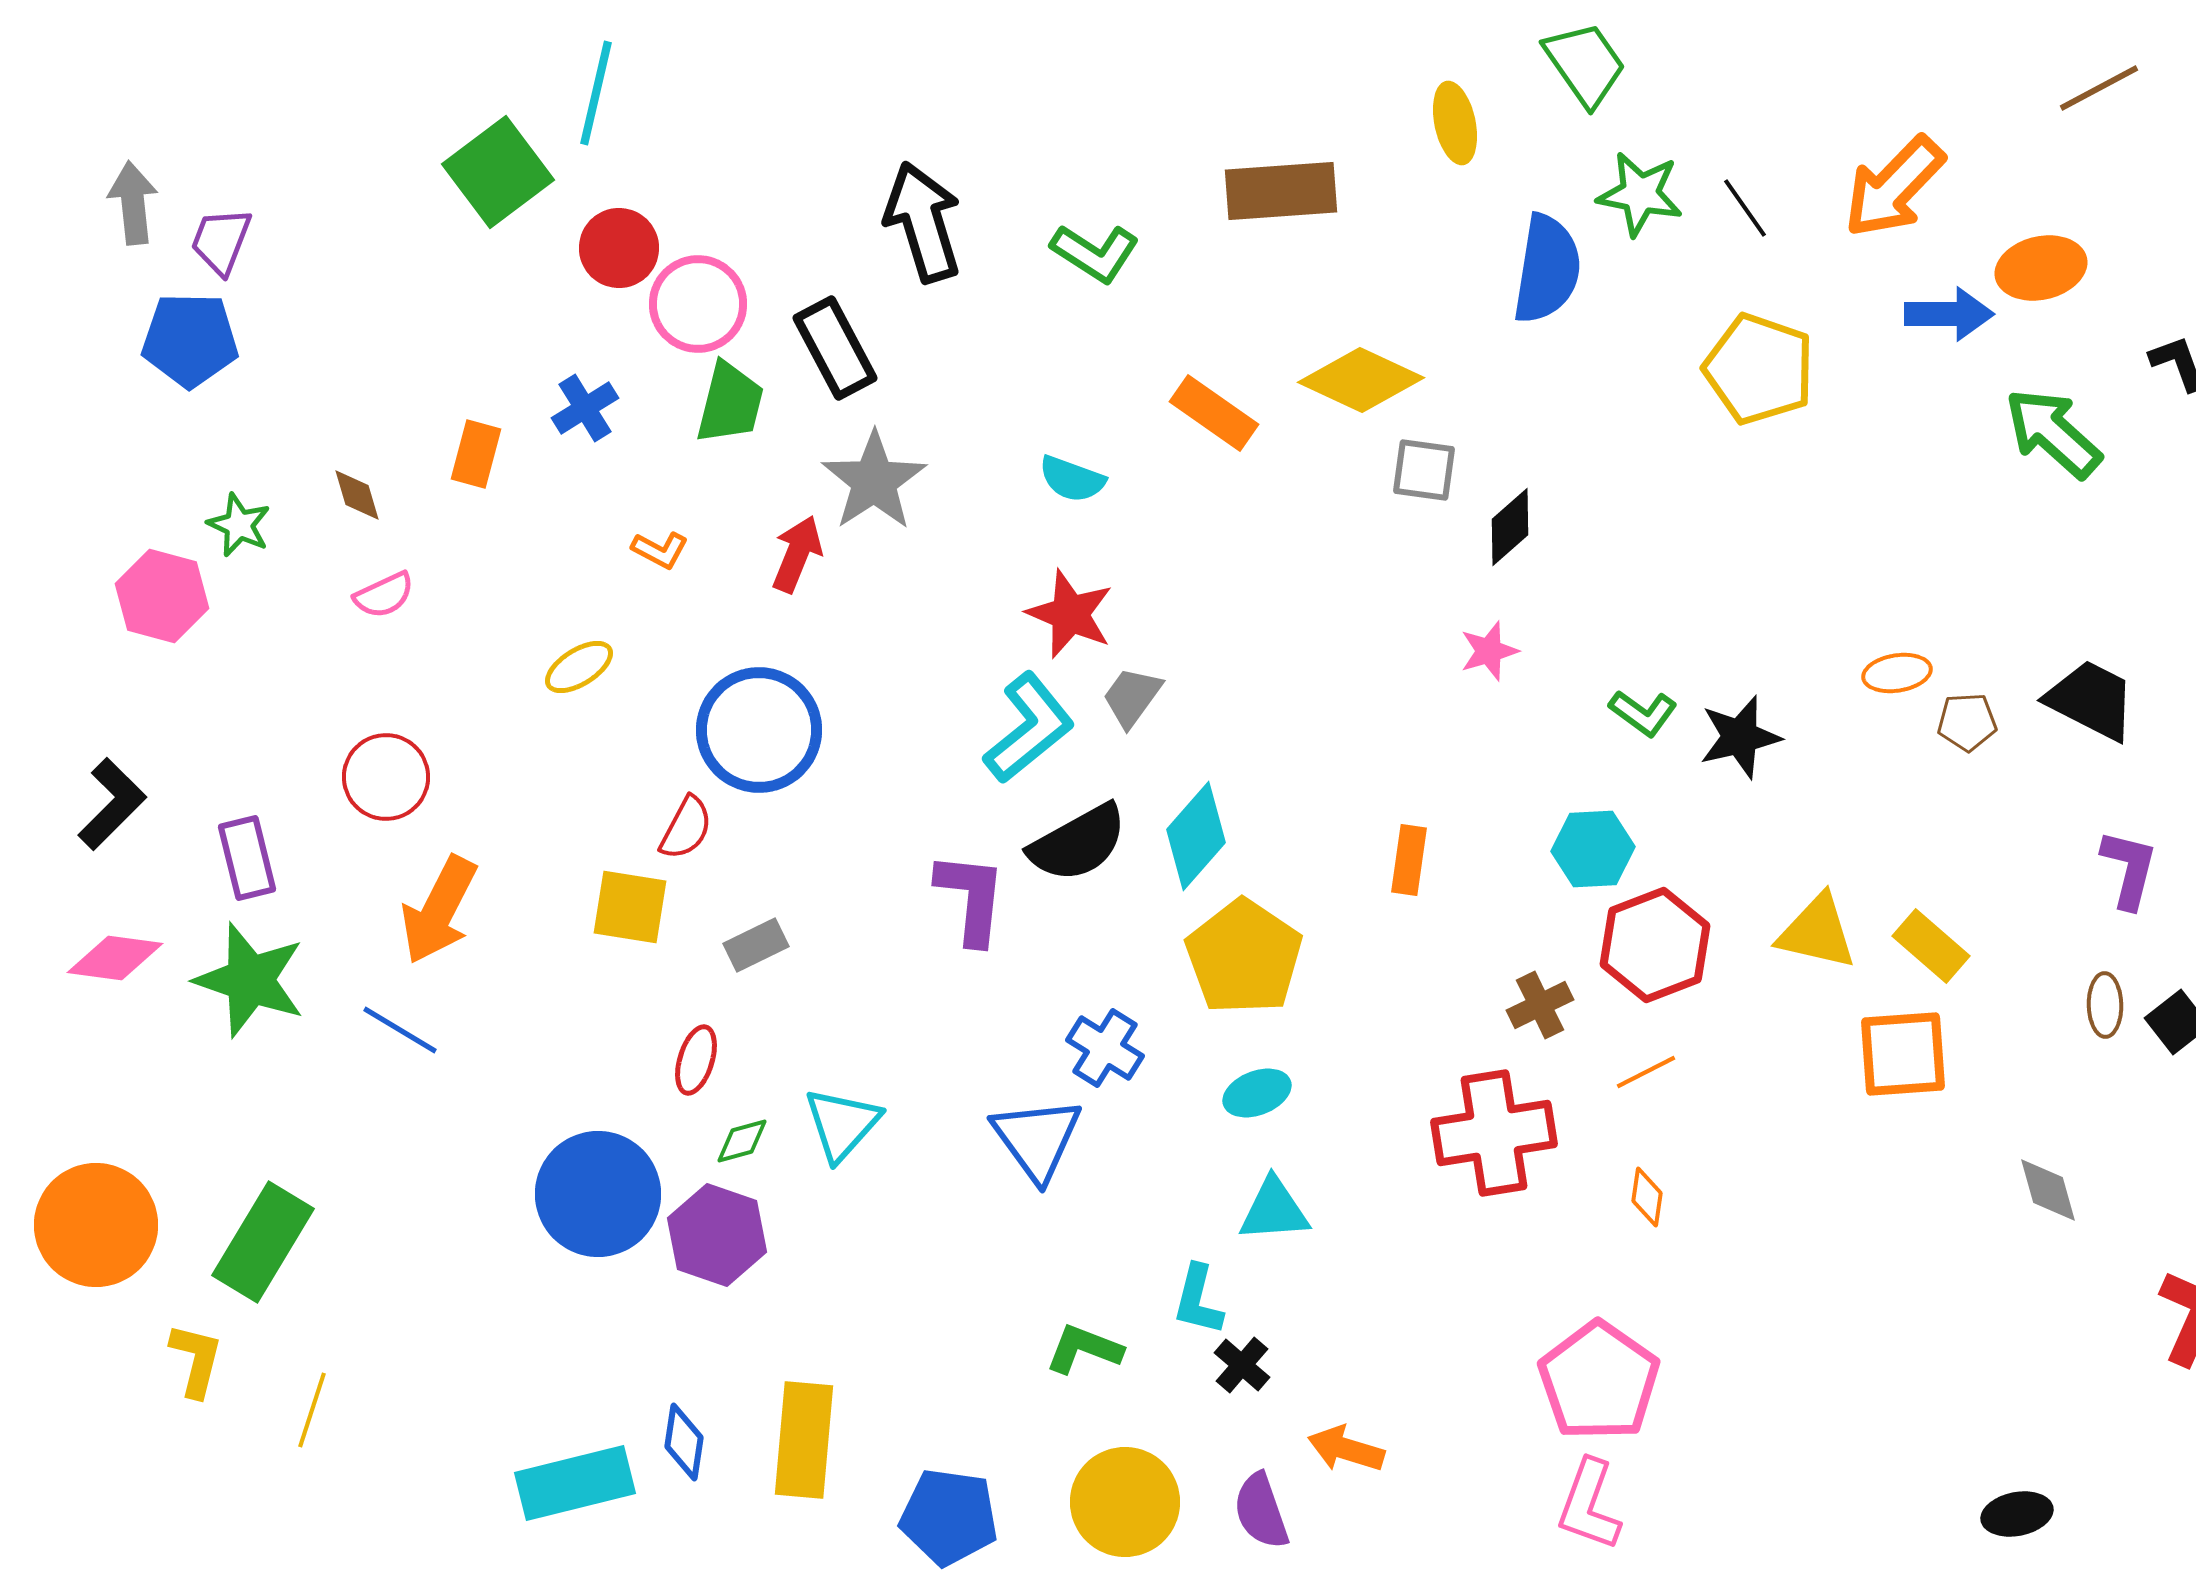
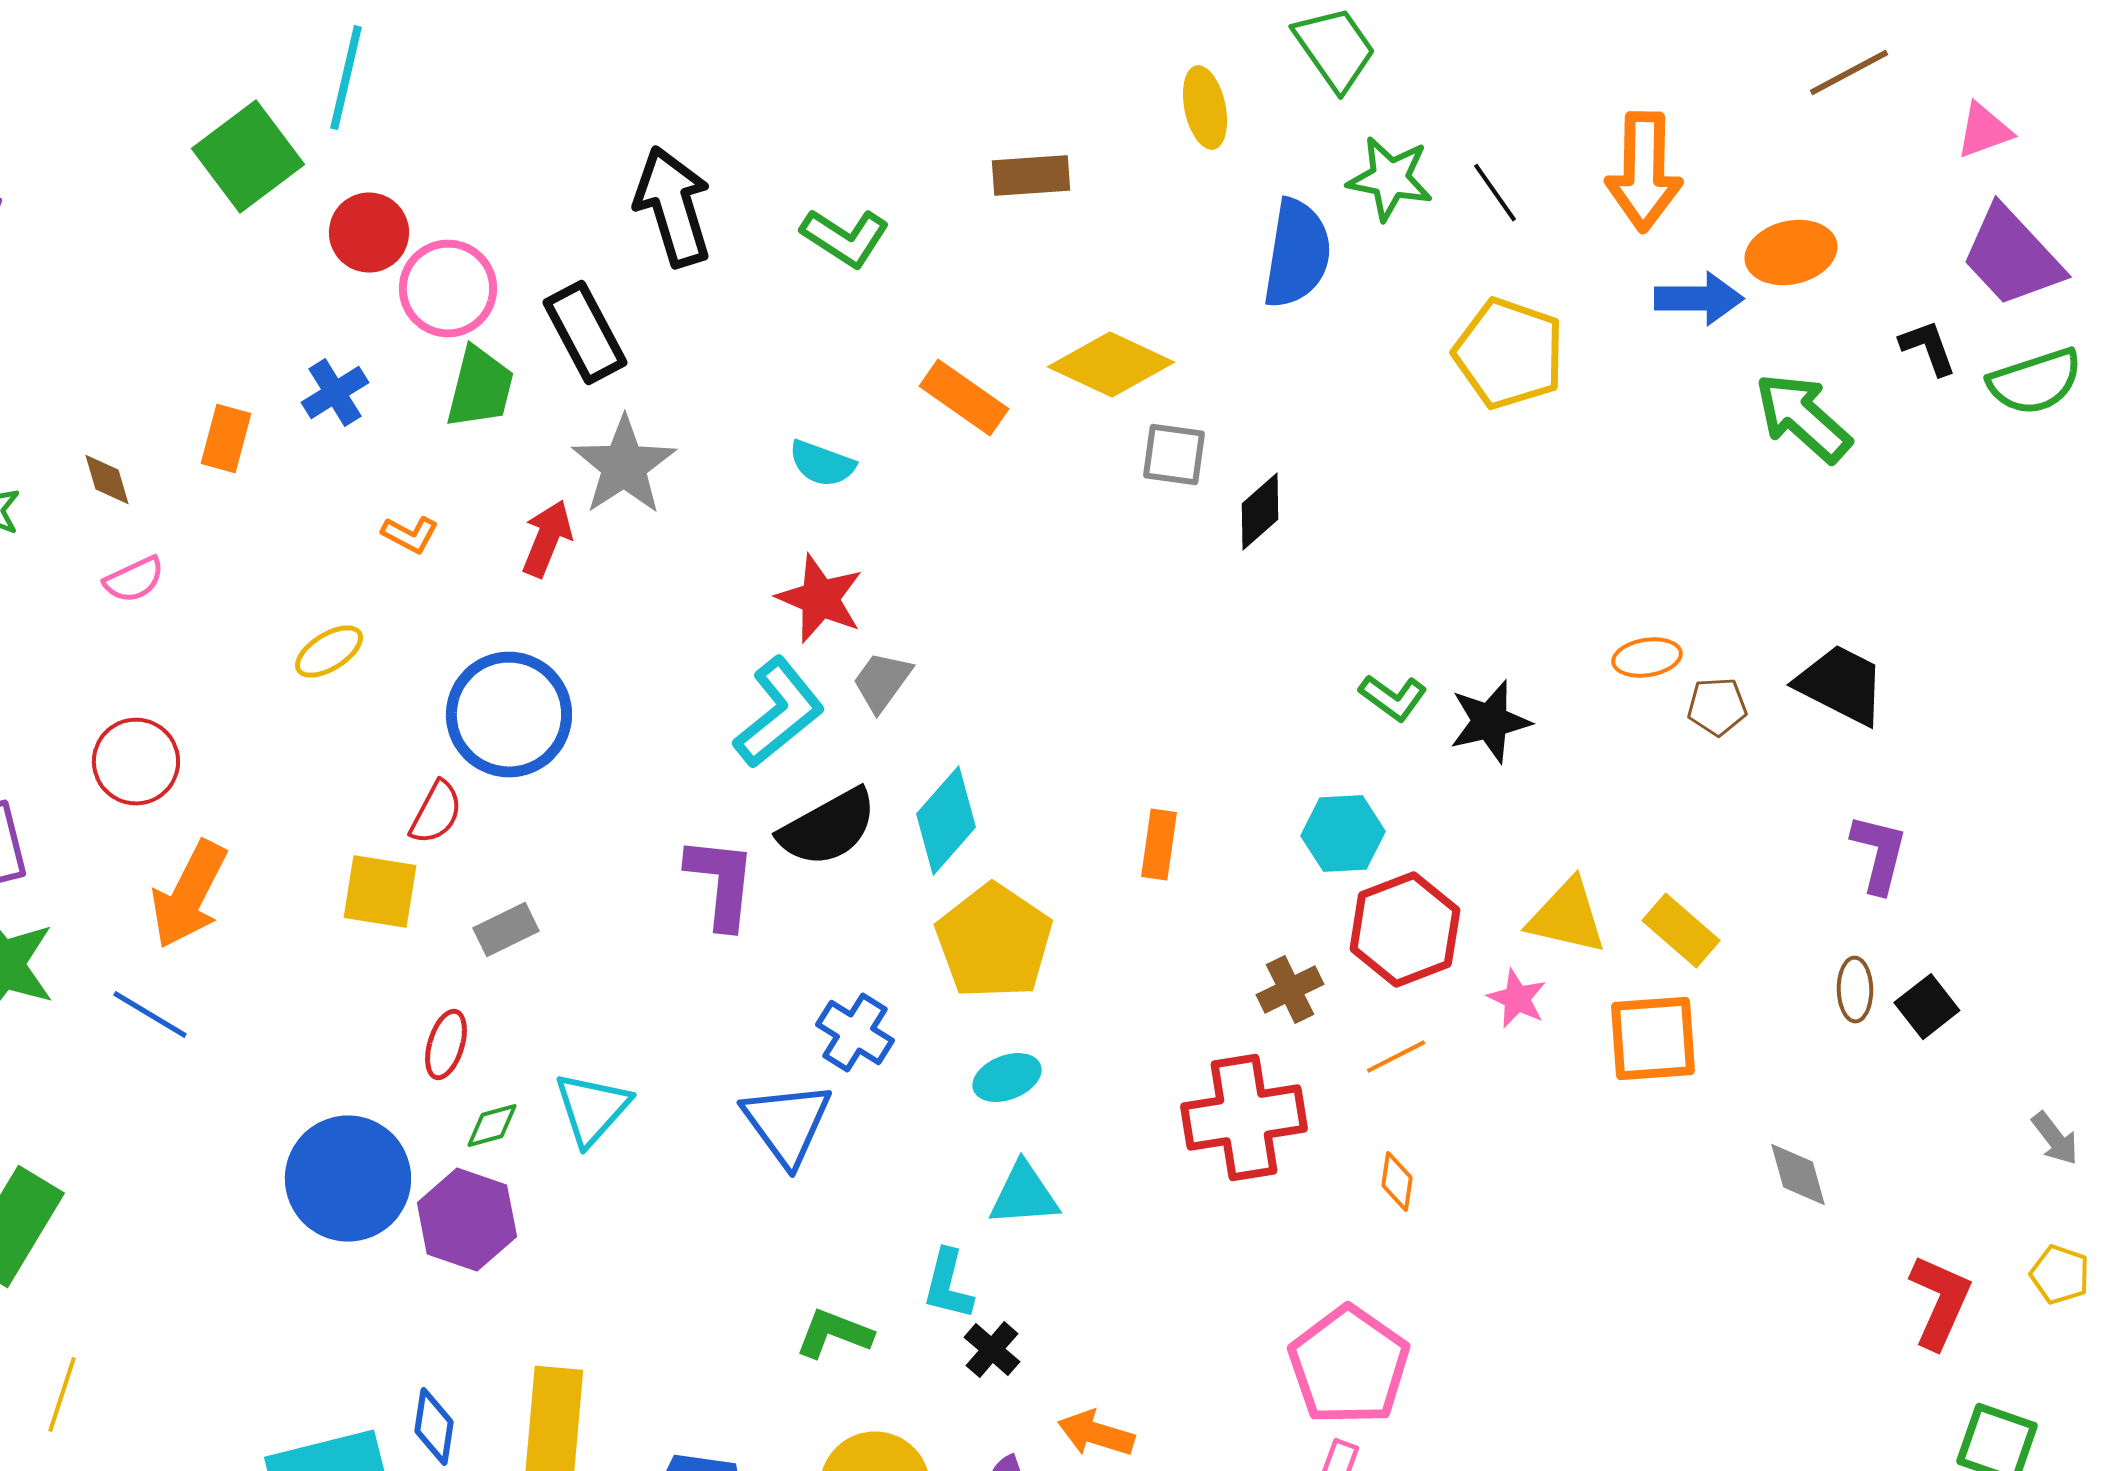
orange arrow: (1894, 187) -> (1644, 172), turned -43
brown rectangle: (1281, 191) -> (1031, 176), size x0.7
pink star: (1489, 651) -> (1517, 999), moved, turned -30

